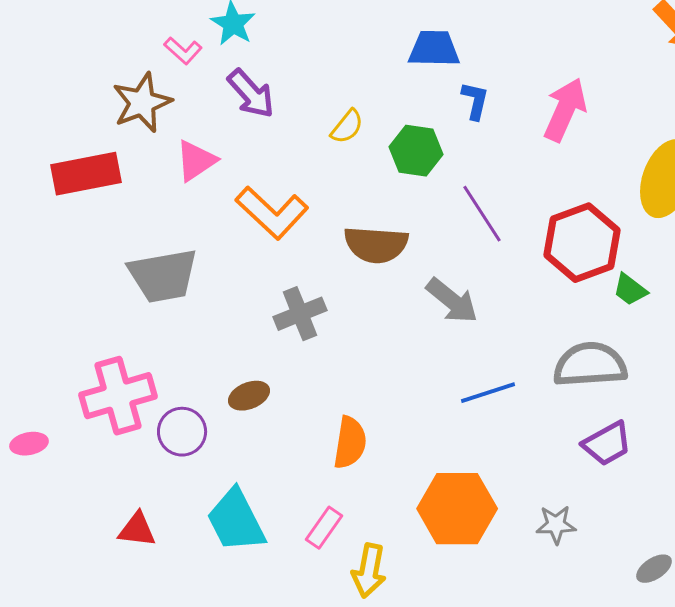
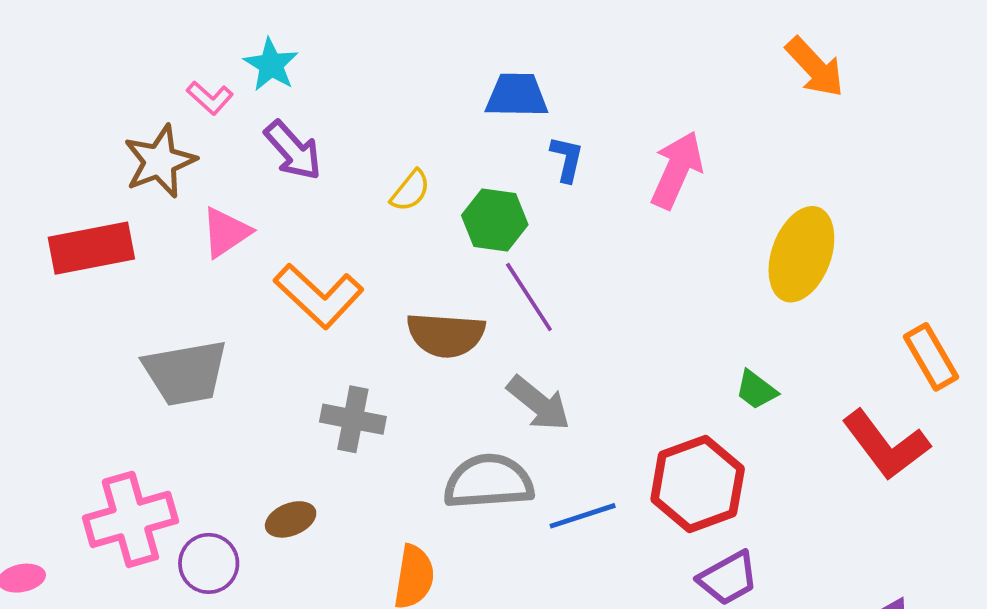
purple line: (482, 214) -> (529, 297), moved
red hexagon: (582, 243) -> (698, 484), moved
gray cross: (300, 314) -> (353, 419), turned 33
gray semicircle: (590, 365) -> (489, 482), moved

